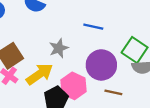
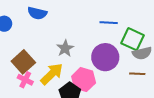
blue line: (93, 27) -> (109, 23), moved
brown line: (113, 92) -> (137, 74), moved

